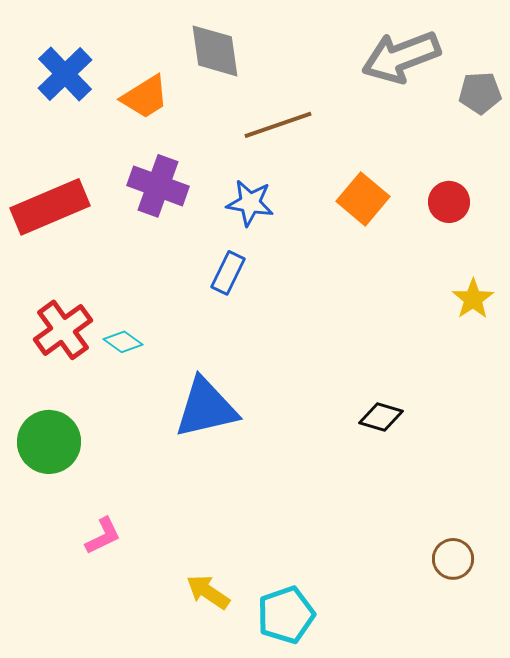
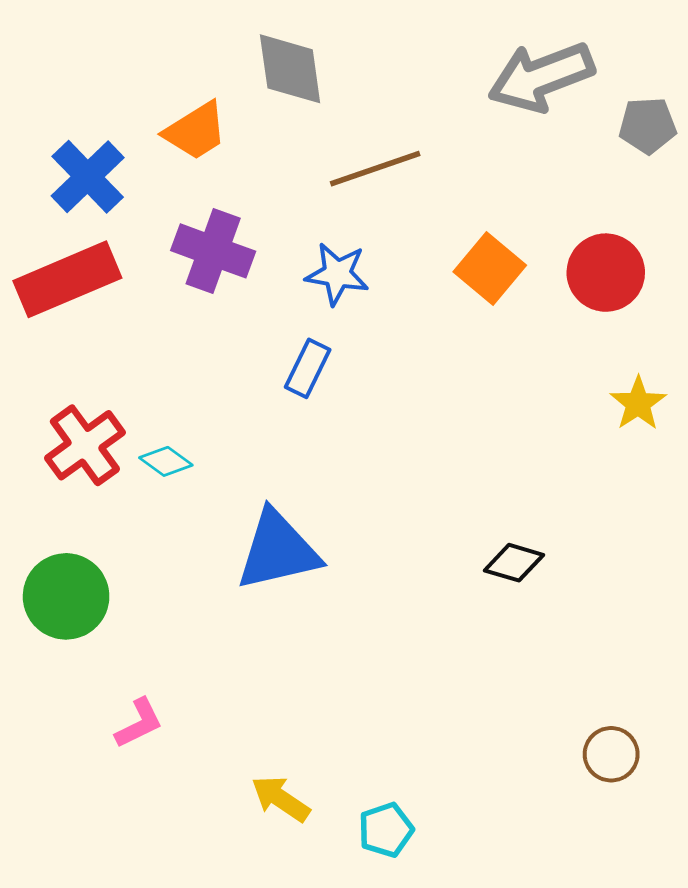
blue cross: (65, 74) -> (88, 177), moved
red circle: (449, 202) -> (606, 273), size x1.4
cyan pentagon: (286, 615) -> (386, 830), size x0.7

